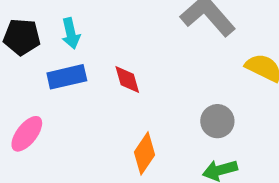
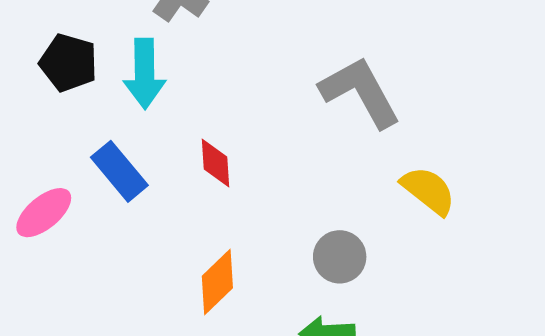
cyan arrow: (71, 33) -> (144, 74), size x1.4
blue rectangle: (67, 77) -> (119, 171), moved, turned 51

